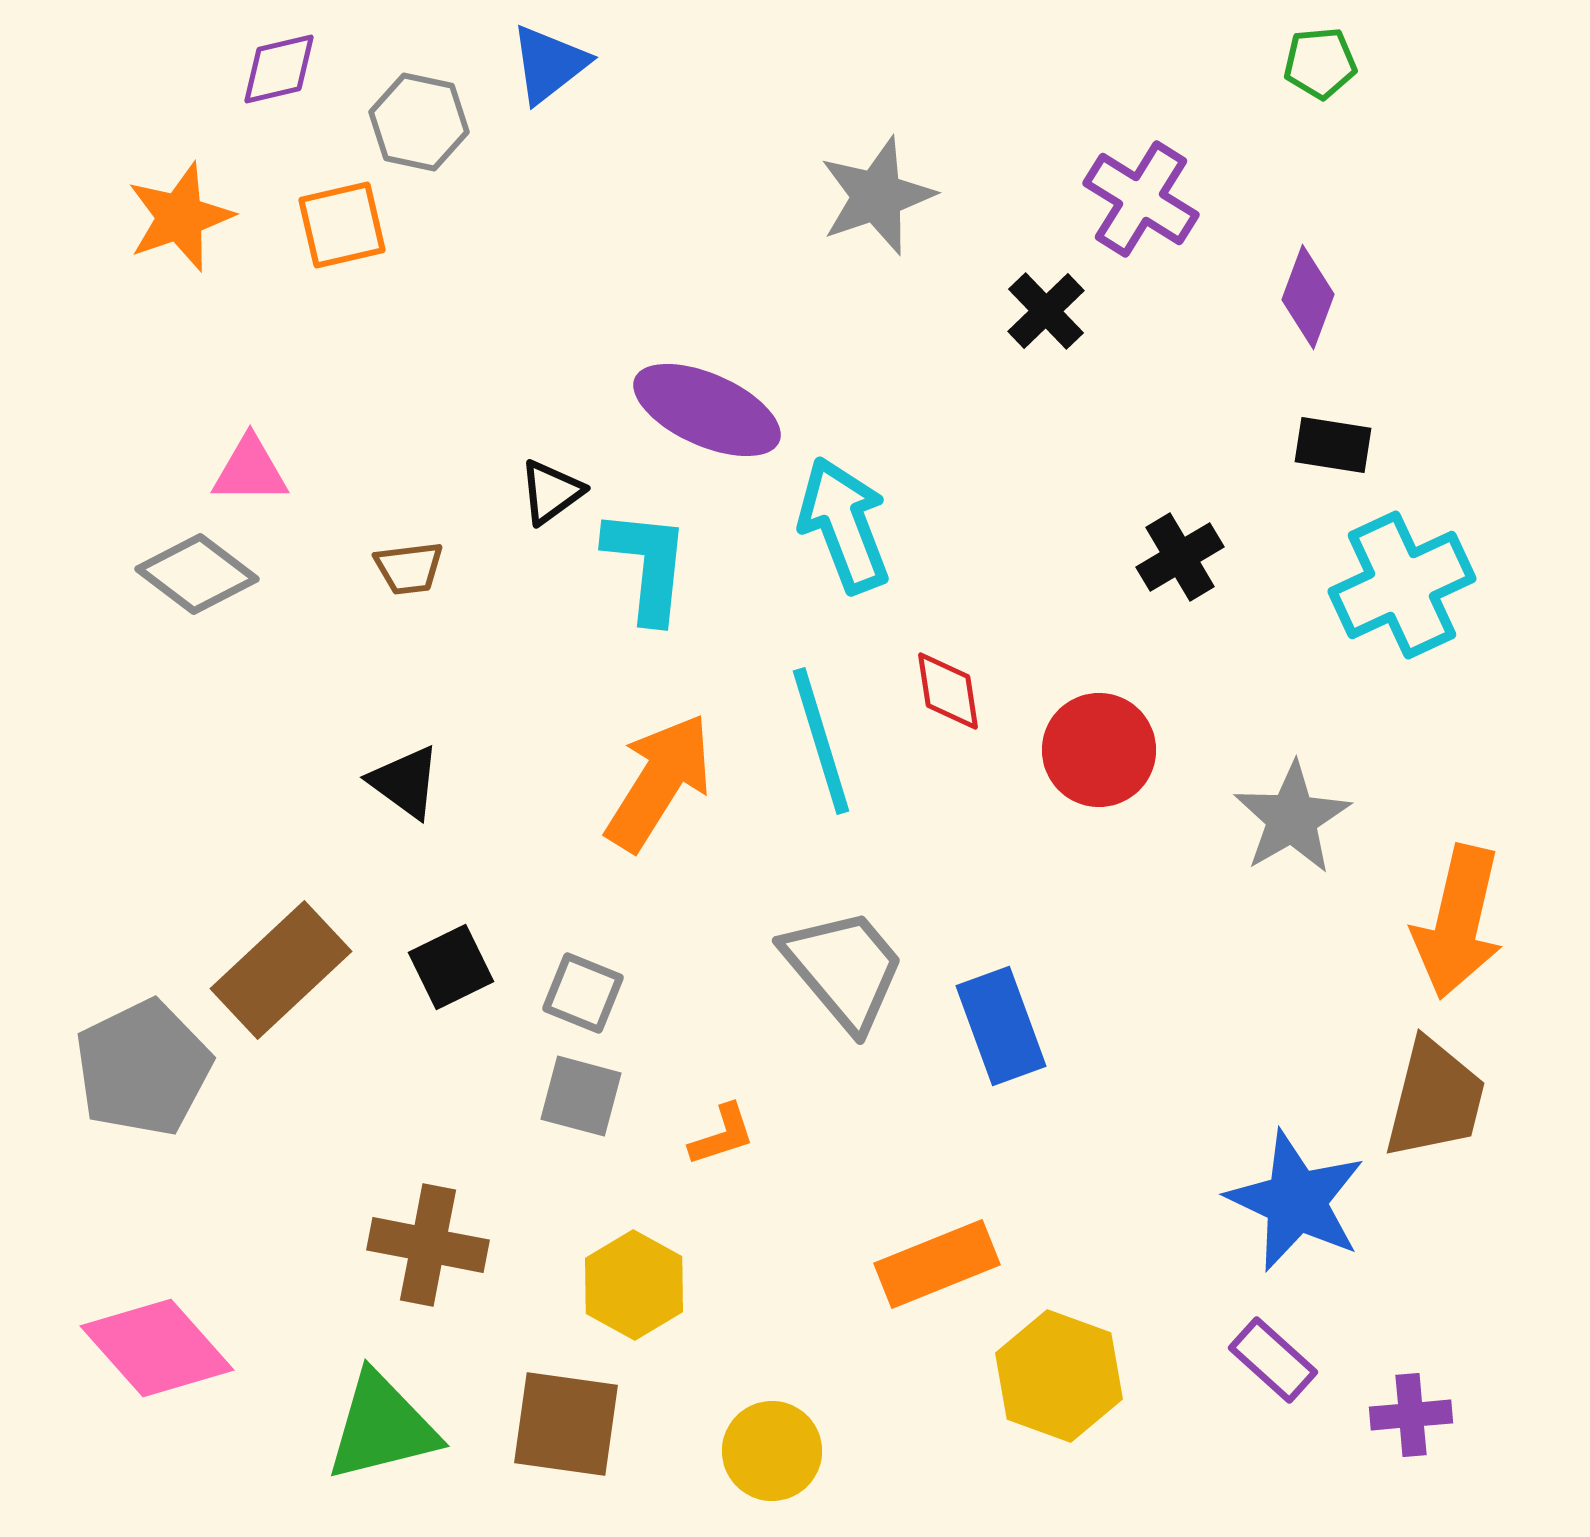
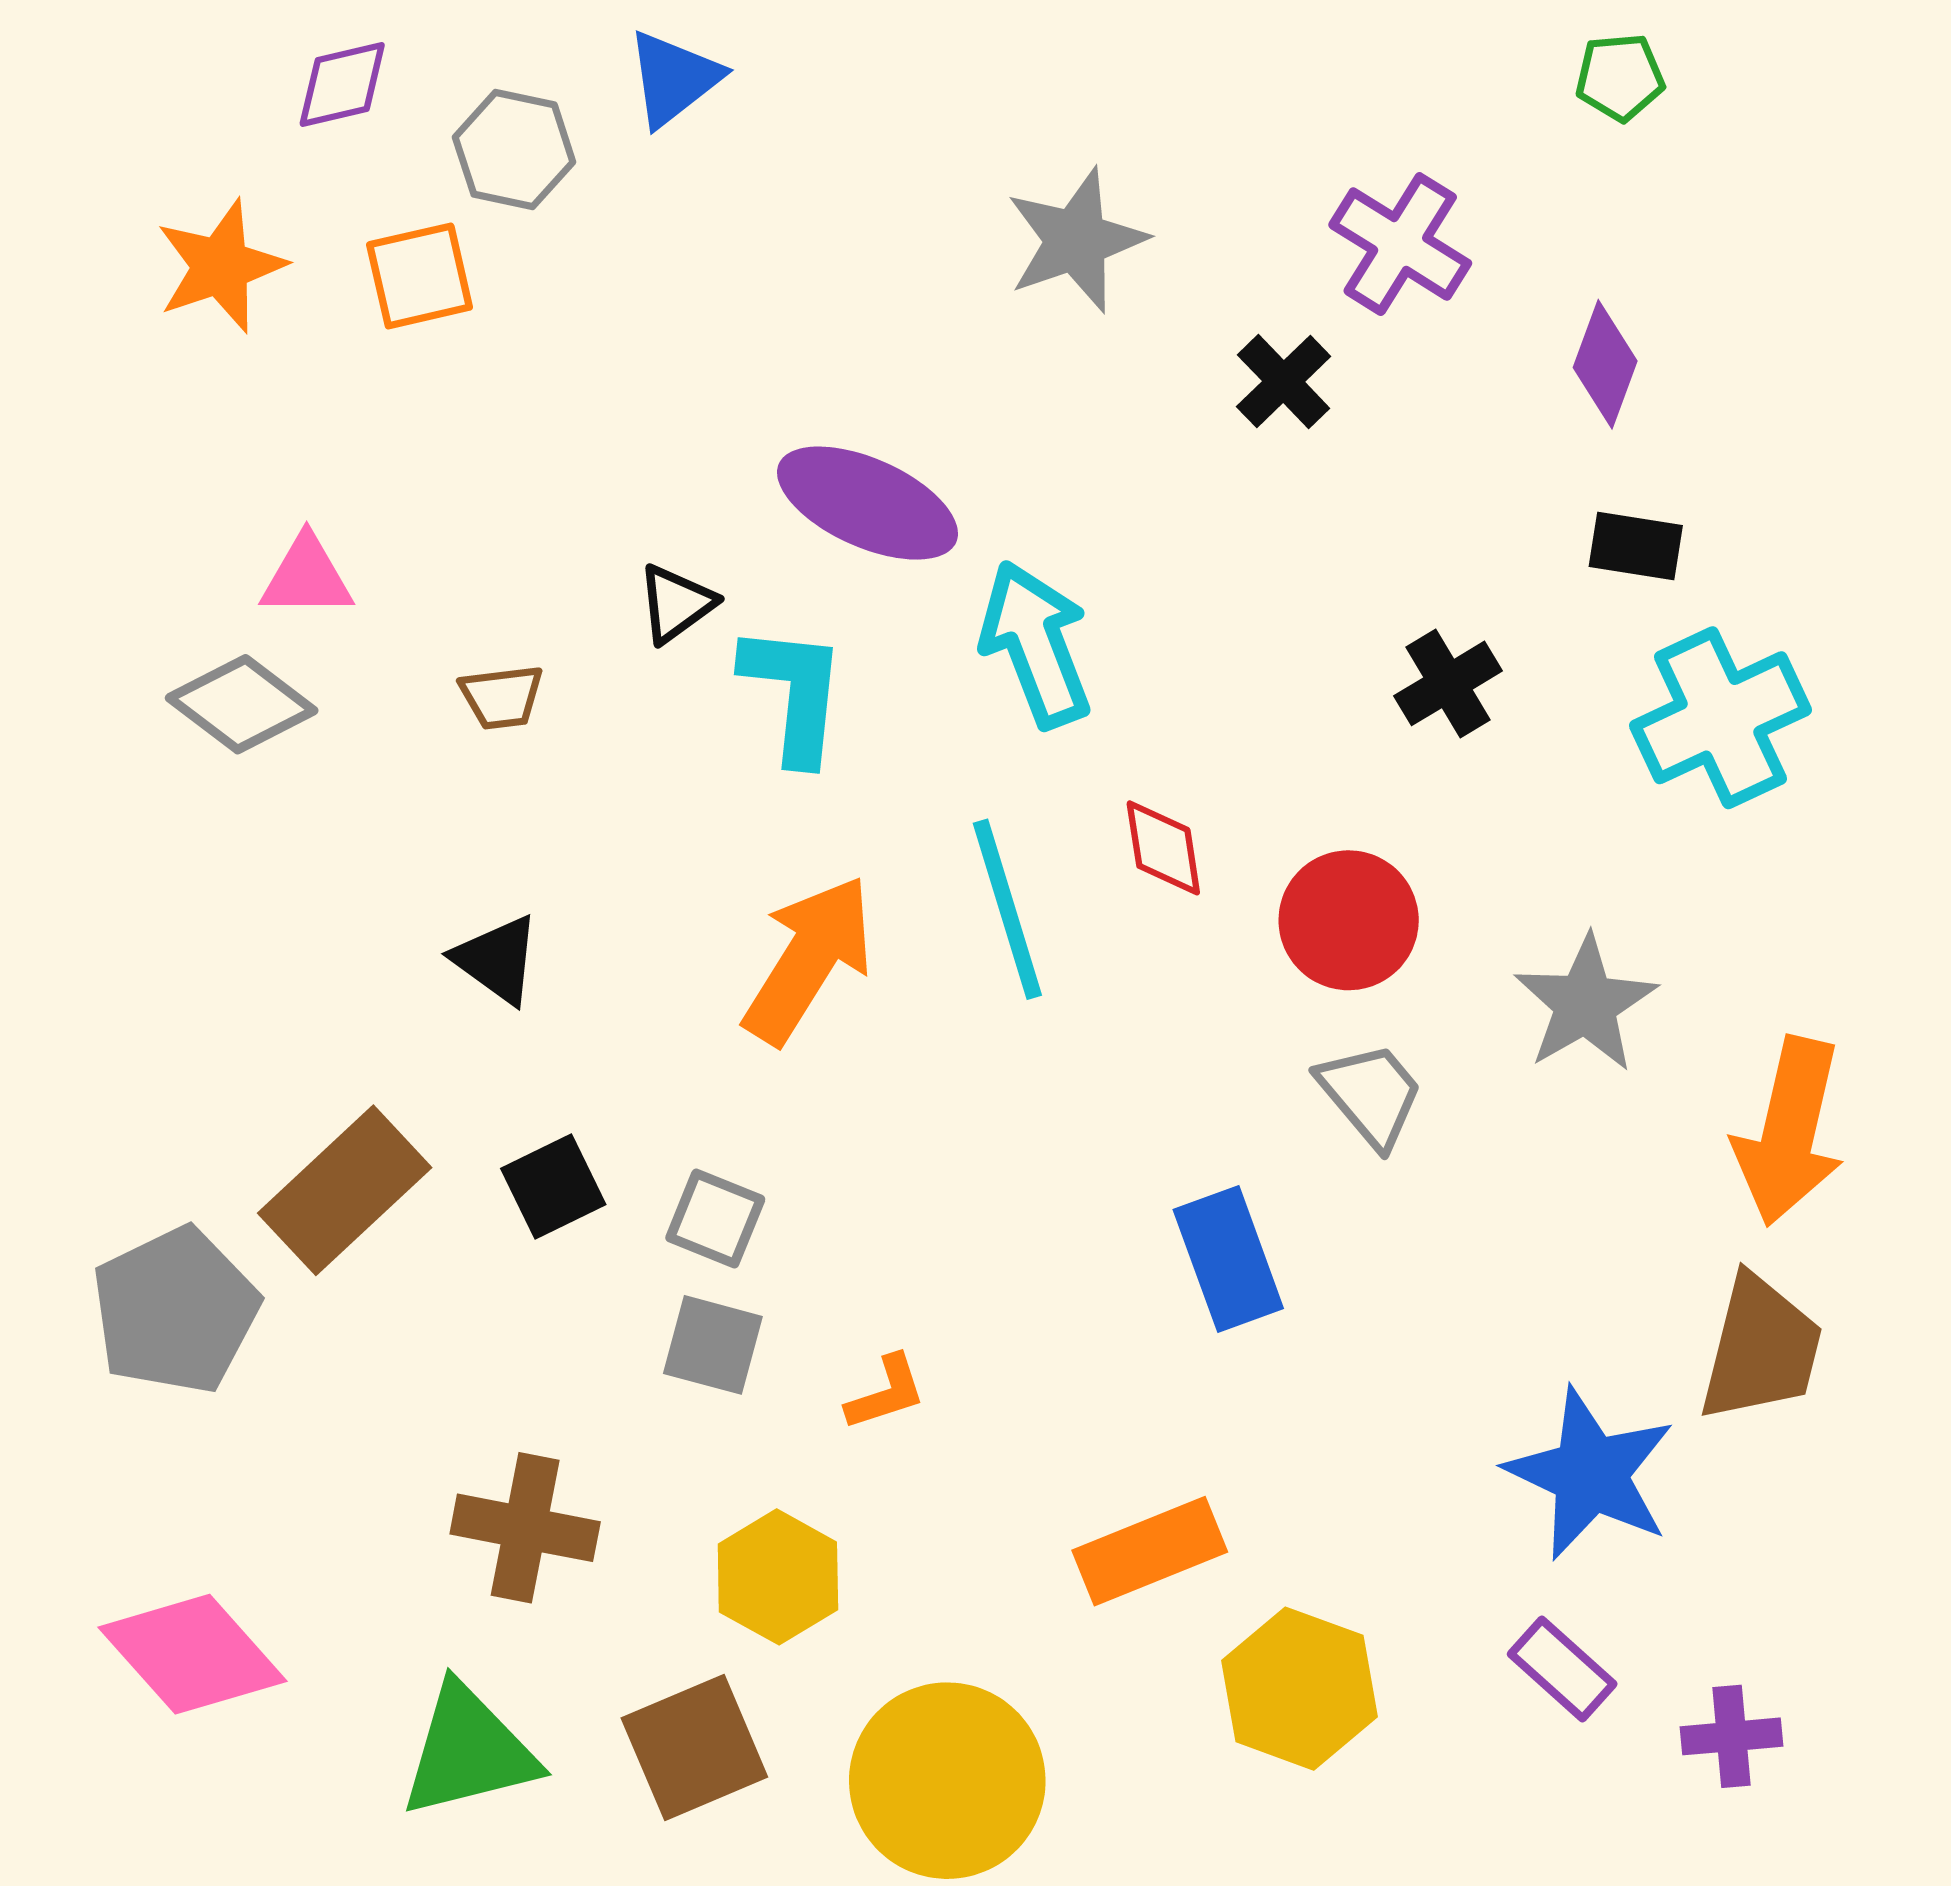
gray trapezoid: (844, 969) -> (1371, 1095), moved, size x0.7
brown square: (566, 1424) -> (694, 1747), turned -31
yellow circle: (772, 1451) -> (947, 1781), size x1.6

